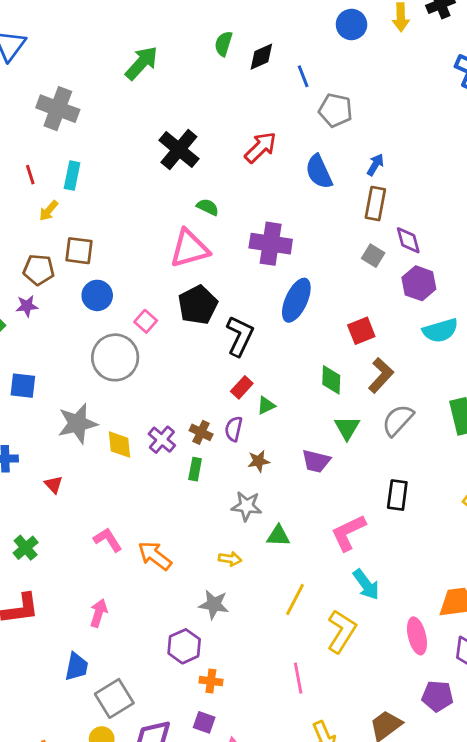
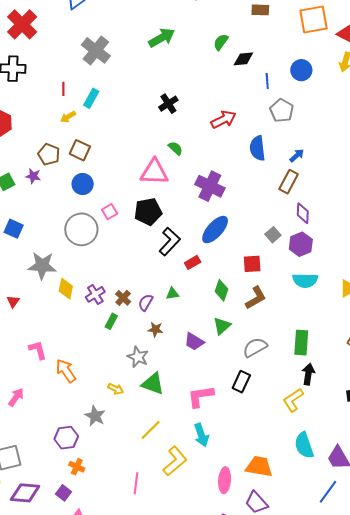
blue circle: (351, 24) -> (301, 70), moved
black cross: (179, 149) -> (168, 104), size x0.7
gray square: (373, 256) -> (273, 235), moved
red rectangle: (242, 387) -> (193, 262), moved
gray semicircle: (398, 420) -> (255, 347), moved
green triangle: (278, 536) -> (153, 384), size x1.4

